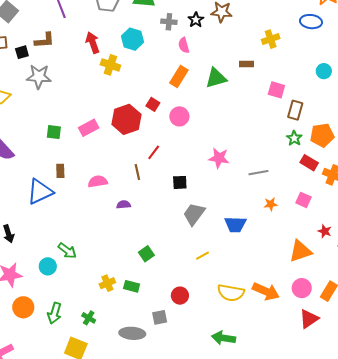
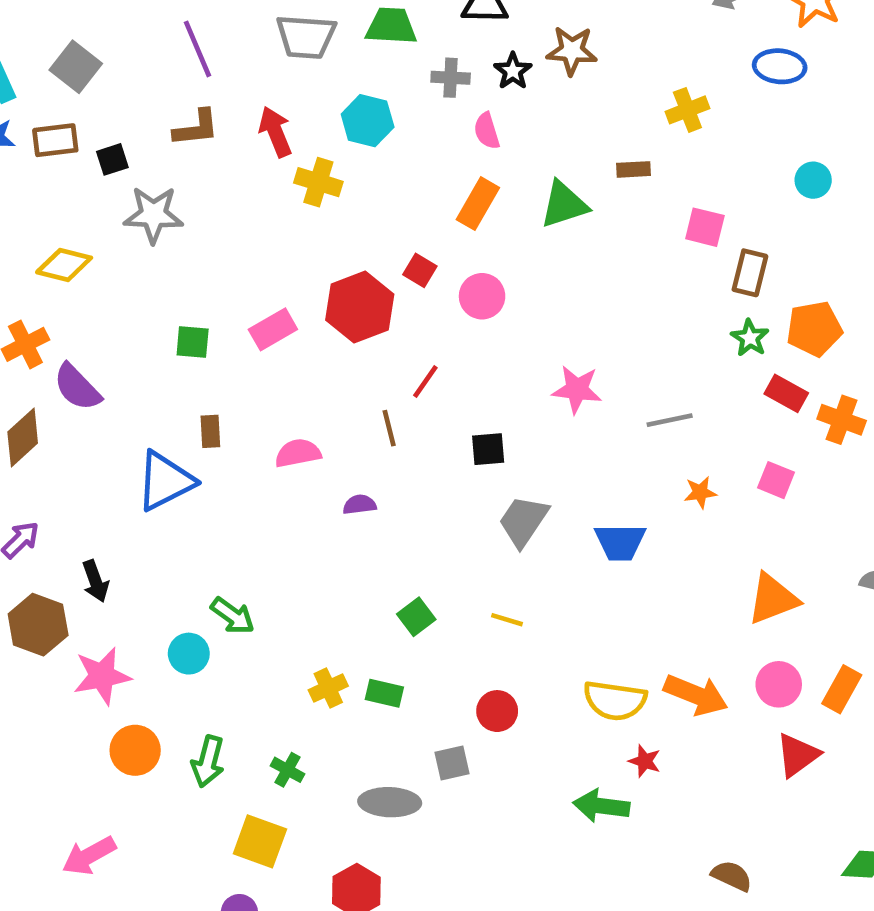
brown L-shape: (44, 40) -> (196, 128), moved
red star: (325, 231) -> (645, 761), moved
yellow line: (202, 256) -> (507, 620), moved, turned 48

